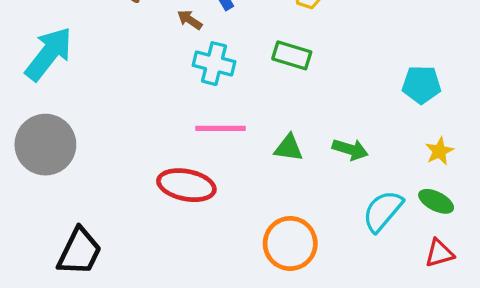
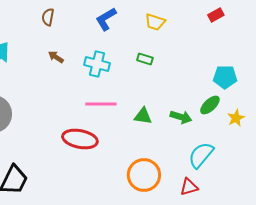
brown arrow: (190, 20) -> (56, 57), moved
green rectangle: (292, 55) -> (145, 59), size x0.7
green ellipse: (436, 201) -> (210, 105), moved, turned -70
red triangle: (439, 253) -> (189, 187), moved

